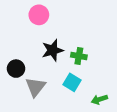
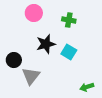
green cross: (79, 56) -> (69, 20), moved
cyan square: (72, 82) -> (69, 52), moved

